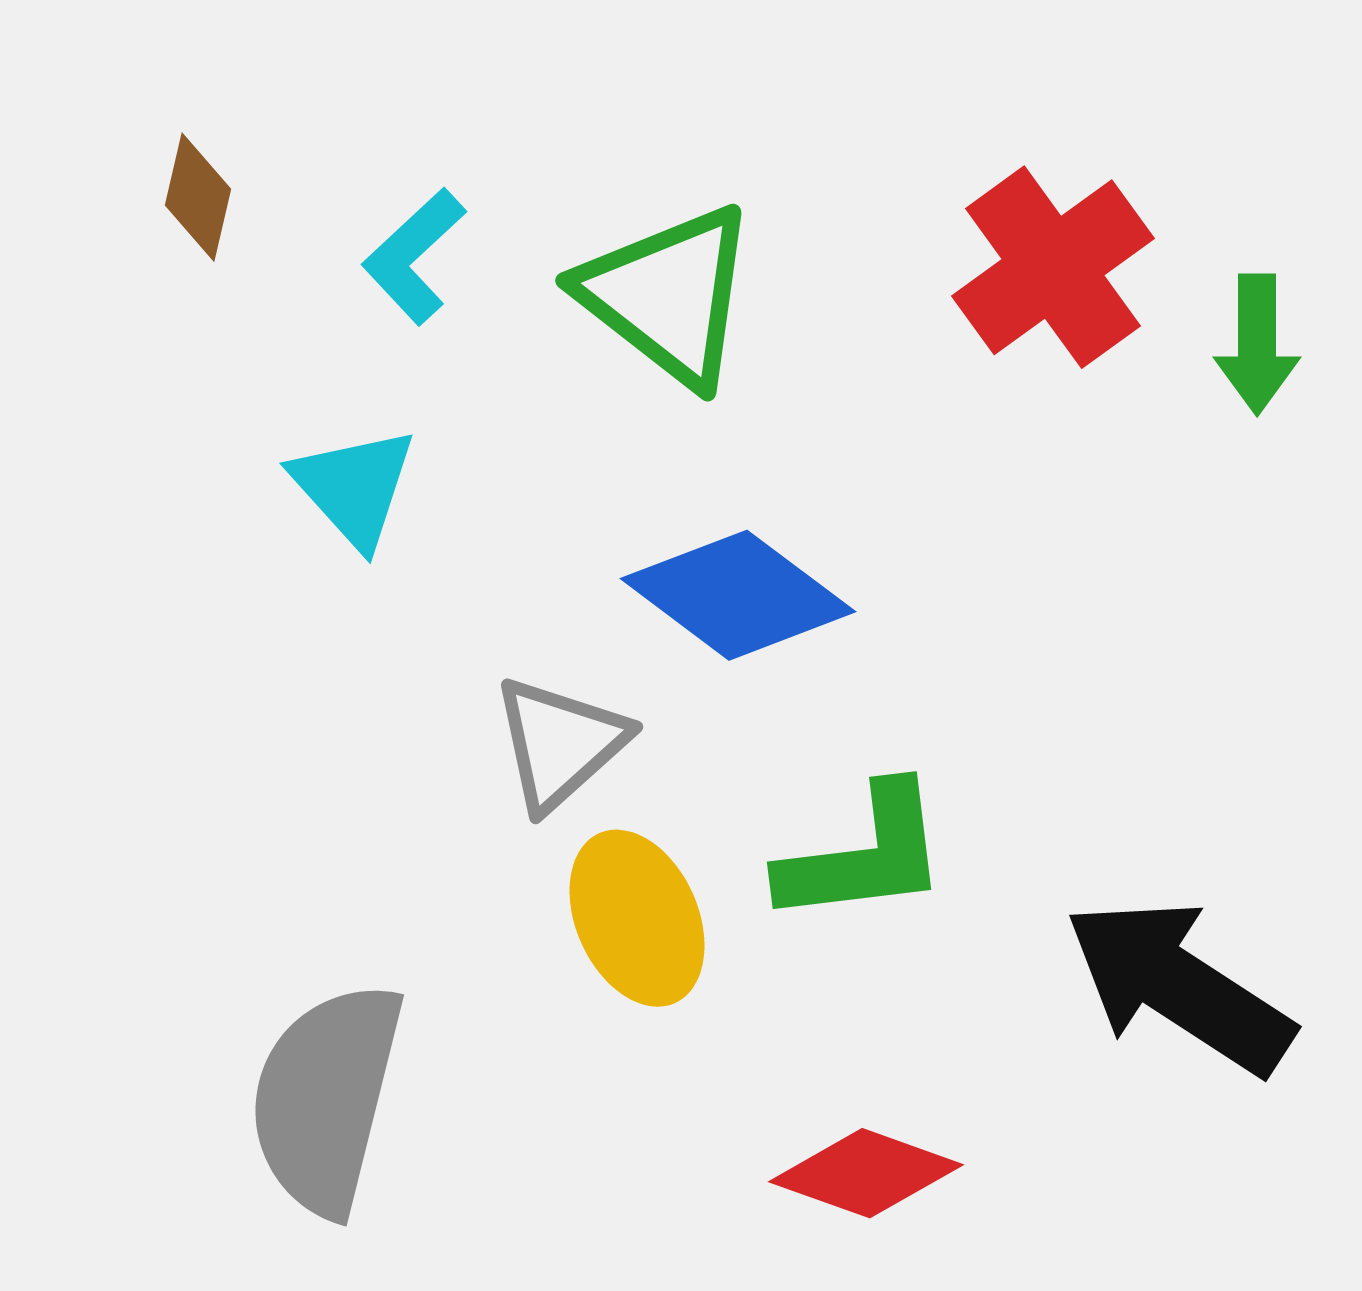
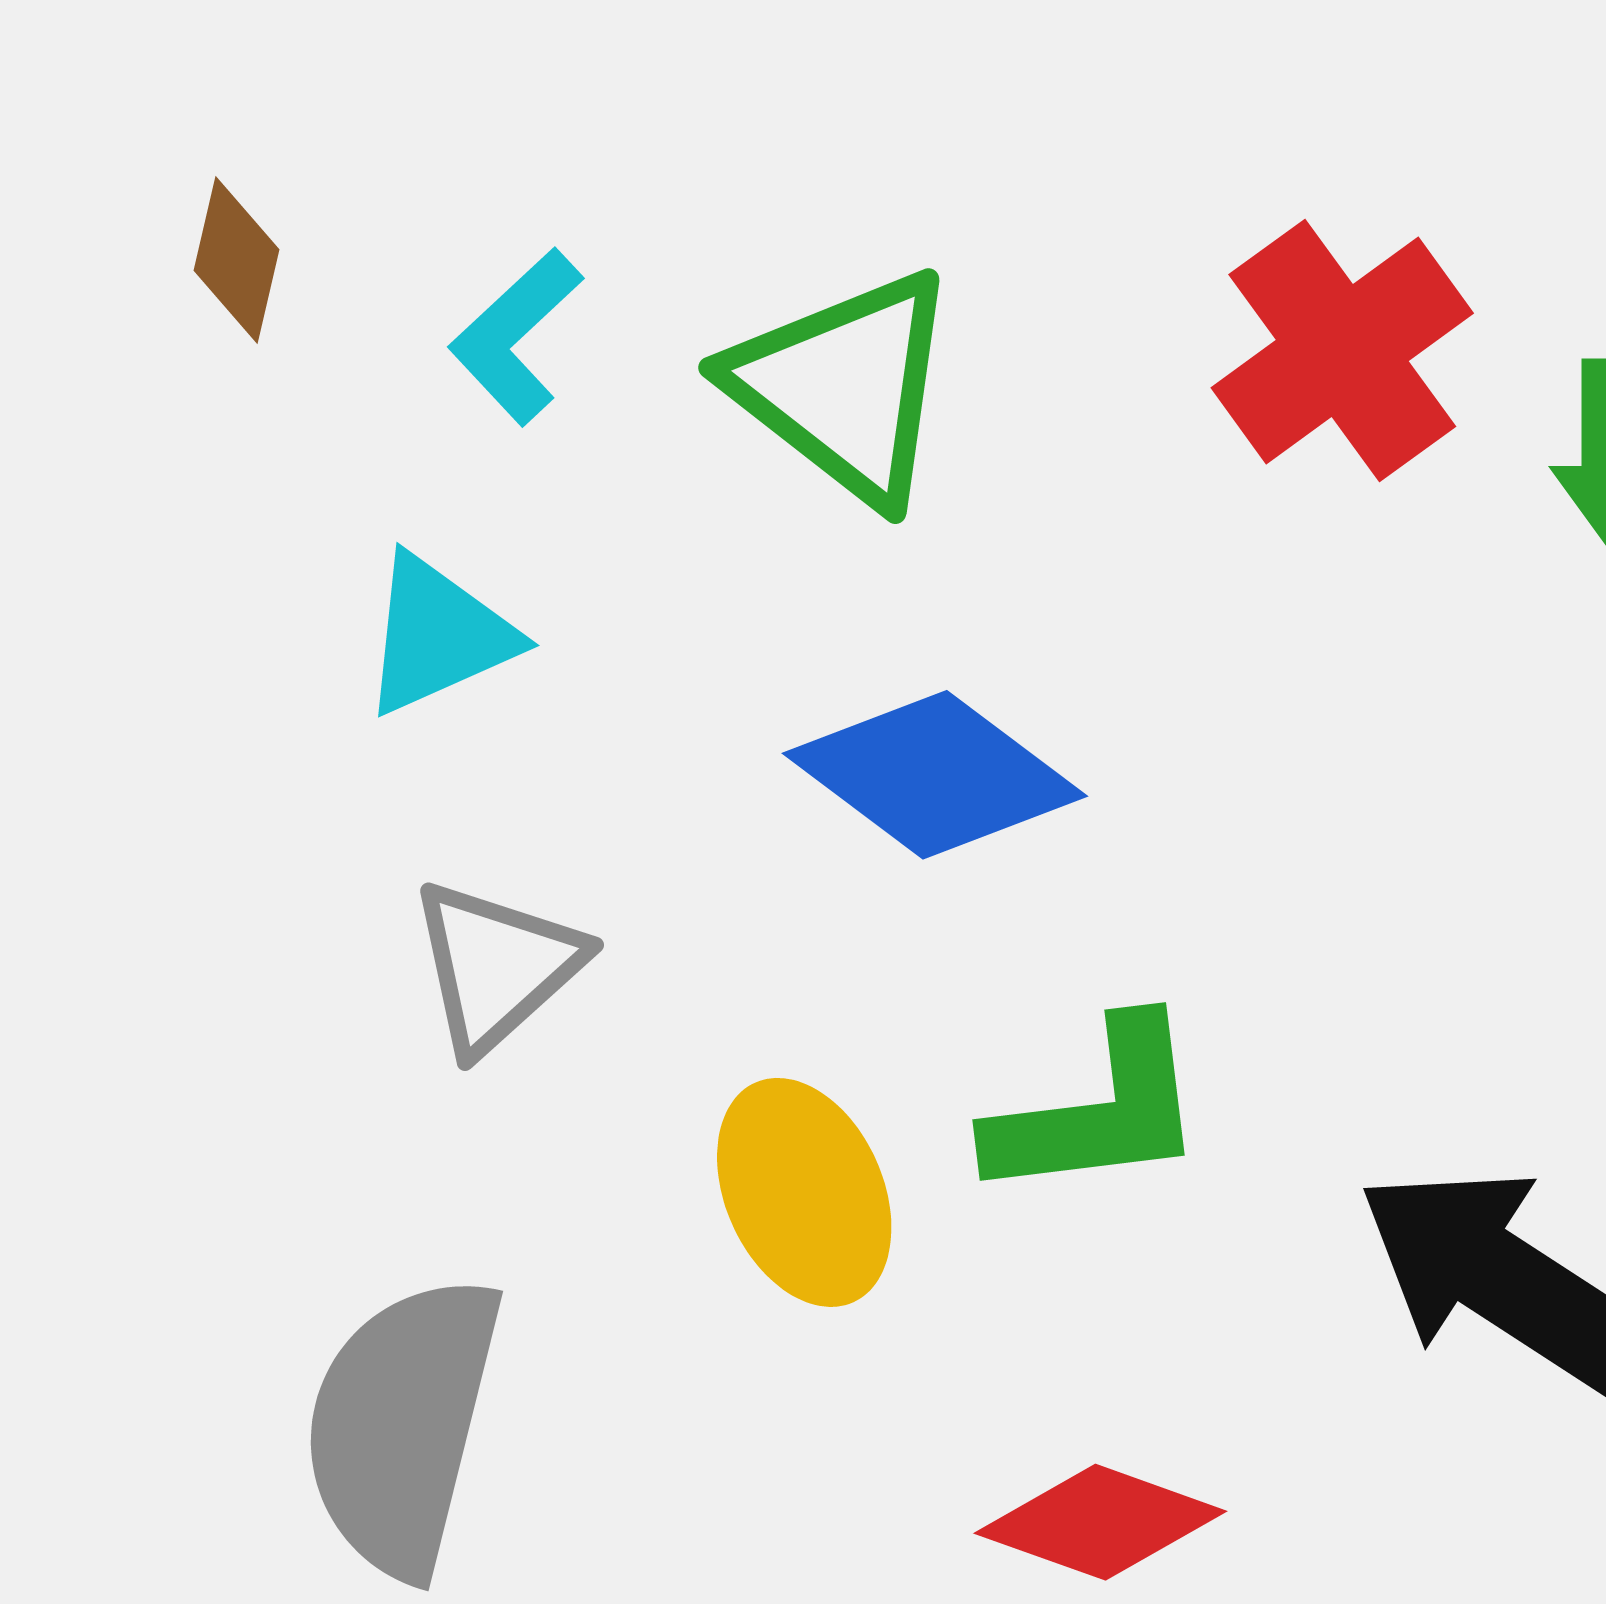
cyan triangle: (354, 487) -> (438, 635), turned 48
gray triangle: (560, 743) -> (496, 966), moved

